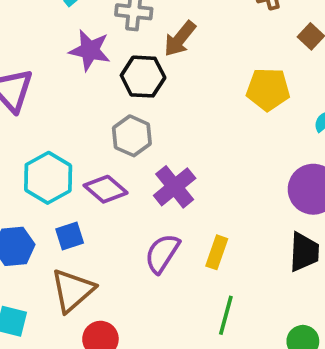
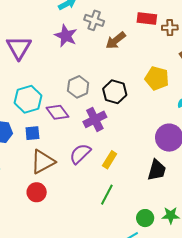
black hexagon: (143, 77) -> (115, 92), moved
brown triangle: (73, 290) -> (43, 162), moved

